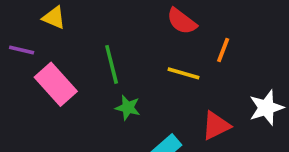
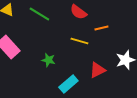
orange line: (223, 50) -> (101, 28), turned 56
green line: (112, 64) -> (39, 14), moved, turned -45

